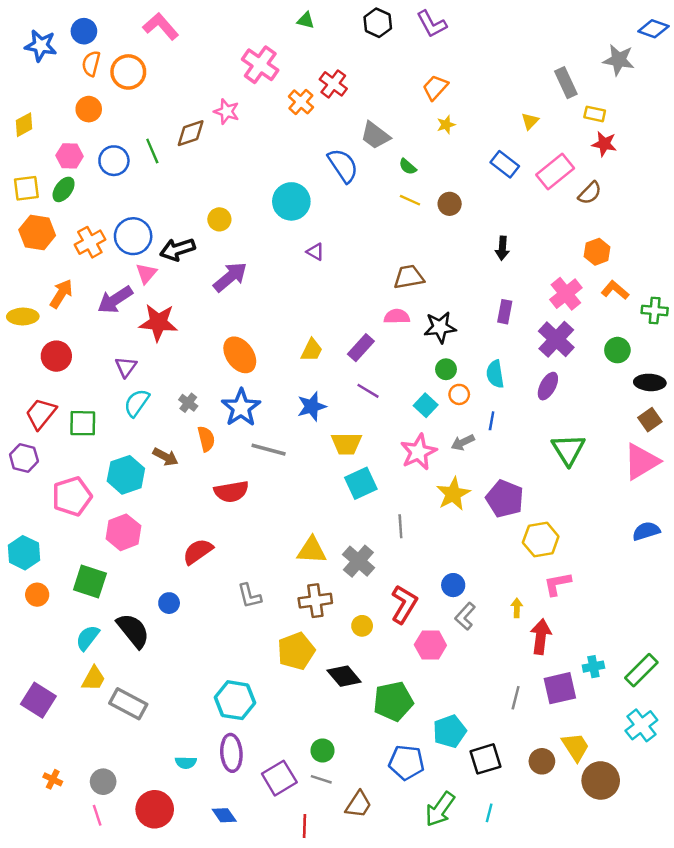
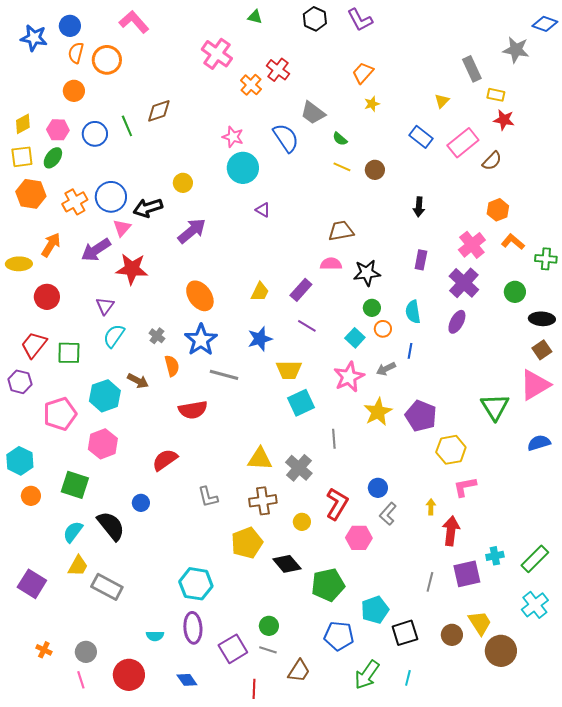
pink star: (227, 111) -> (233, 137), moved
yellow diamond: (24, 125) -> (23, 124), moved
green triangle: (568, 450) -> (495, 407), moved

